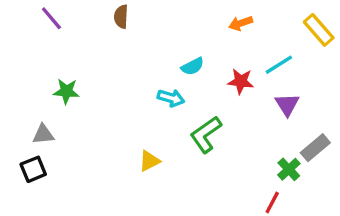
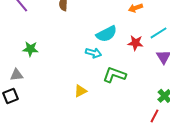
cyan semicircle: (193, 66) -> (106, 34), size x1.5
green L-shape: (206, 134) -> (114, 75), turned 55

